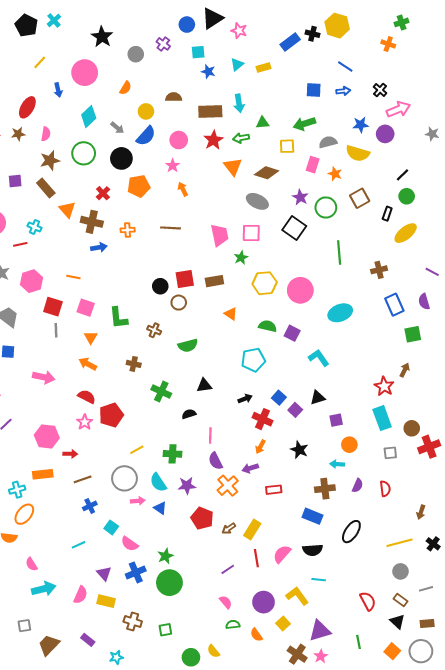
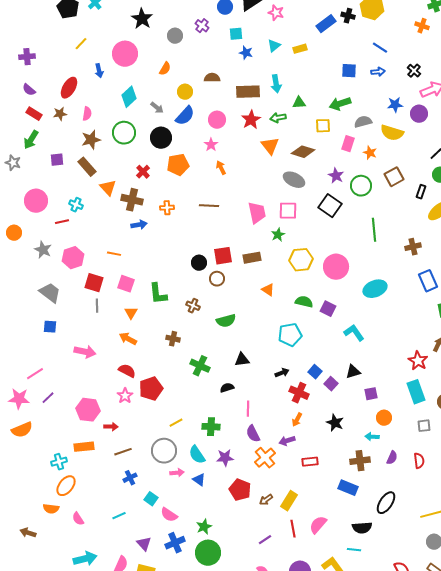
black semicircle: (313, 550) -> (362, 528), moved
pink semicircle: (31, 564) -> (78, 519), moved

